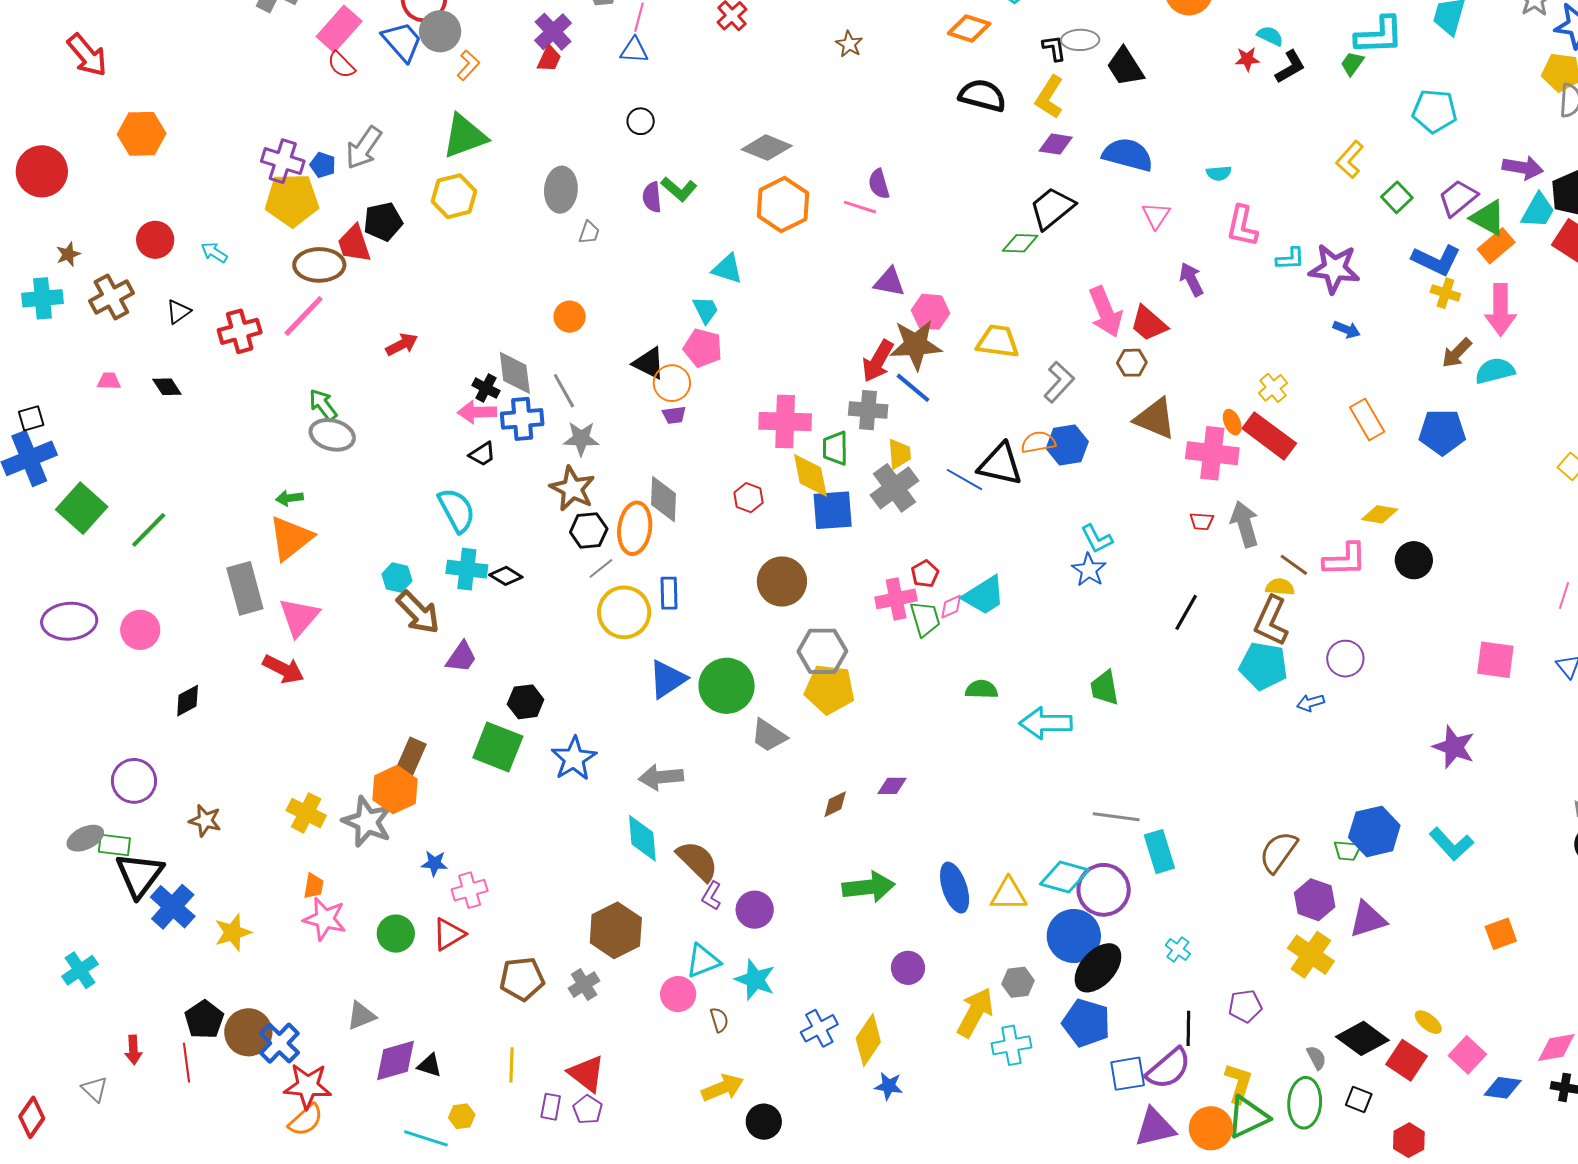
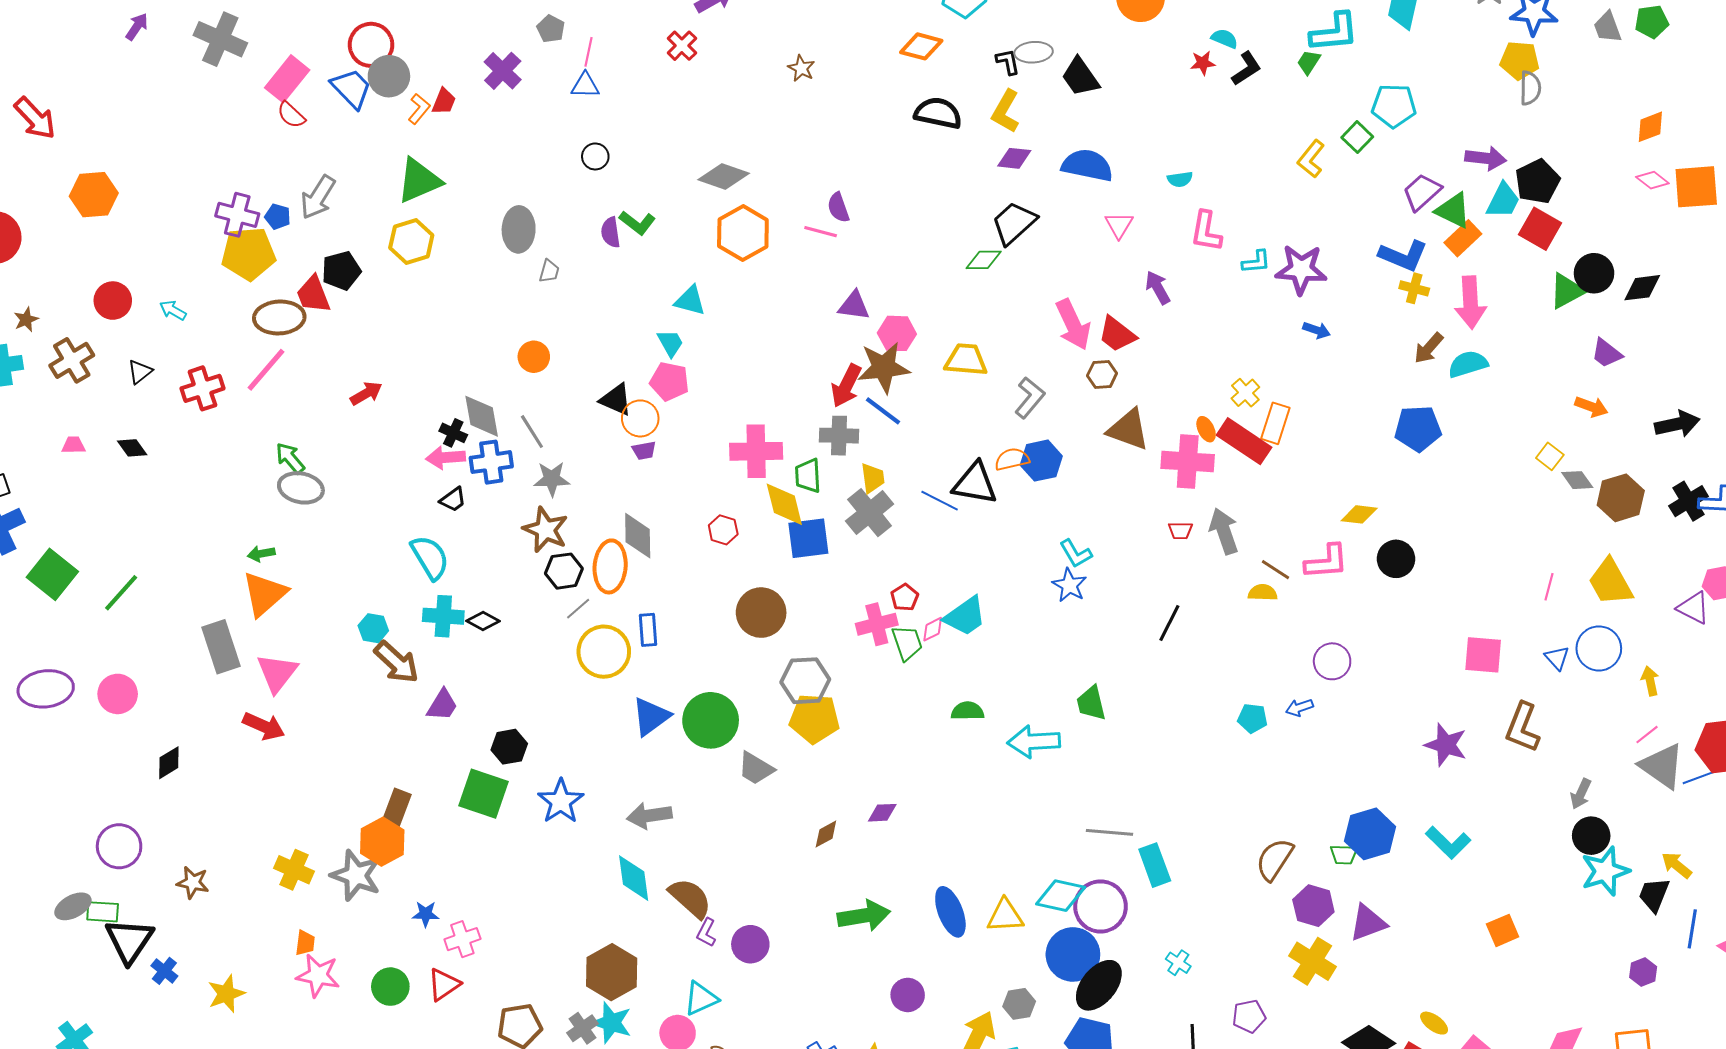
red trapezoid: (549, 59) -> (444, 101), moved
green square: (1397, 197) -> (1357, 137), moved
orange rectangle: (1367, 419) -> (1275, 423), moved, turned 51
brown L-shape: (1271, 621) -> (1523, 727), moved
cyan pentagon: (1263, 666) -> (1253, 718), moved, size x0.6
blue cross: (173, 907) -> (164, 971), size x0.6
cyan star: (755, 980) -> (611, 1023), moved

